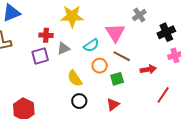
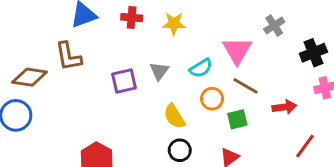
yellow star: (72, 16) -> (174, 24), size x0.7
red cross: (46, 35) -> (132, 18), moved
gray triangle: (64, 48) -> (159, 71), turned -32

